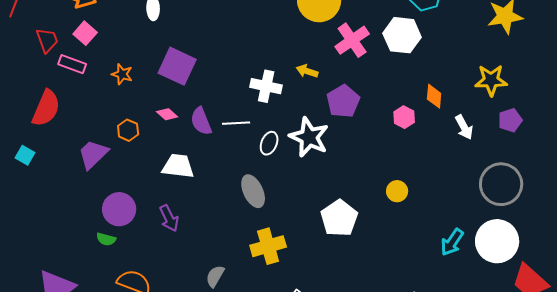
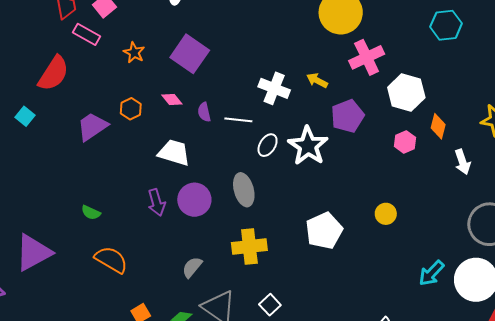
white hexagon: (402, 35) -> (406, 92), moved
purple semicircle: (201, 121) -> (204, 112), size x0.7
purple circle: (119, 209) -> (194, 200), moved

